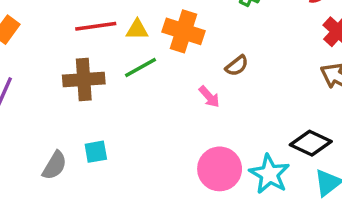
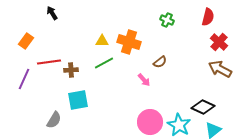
red line: (96, 26) -> (49, 62), moved
brown cross: (84, 79) -> (71, 70), size x0.6
cyan square: (96, 152) -> (78, 100), moved, size x1.5

